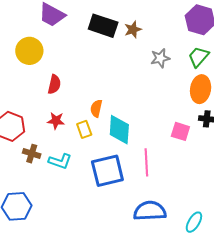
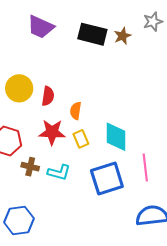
yellow circle: (29, 51) -> (19, 88), moved
gray star: (160, 58) -> (153, 22), moved
orange semicircle: (96, 108) -> (76, 111), moved
red star: (56, 121) -> (52, 132), size x1.5

